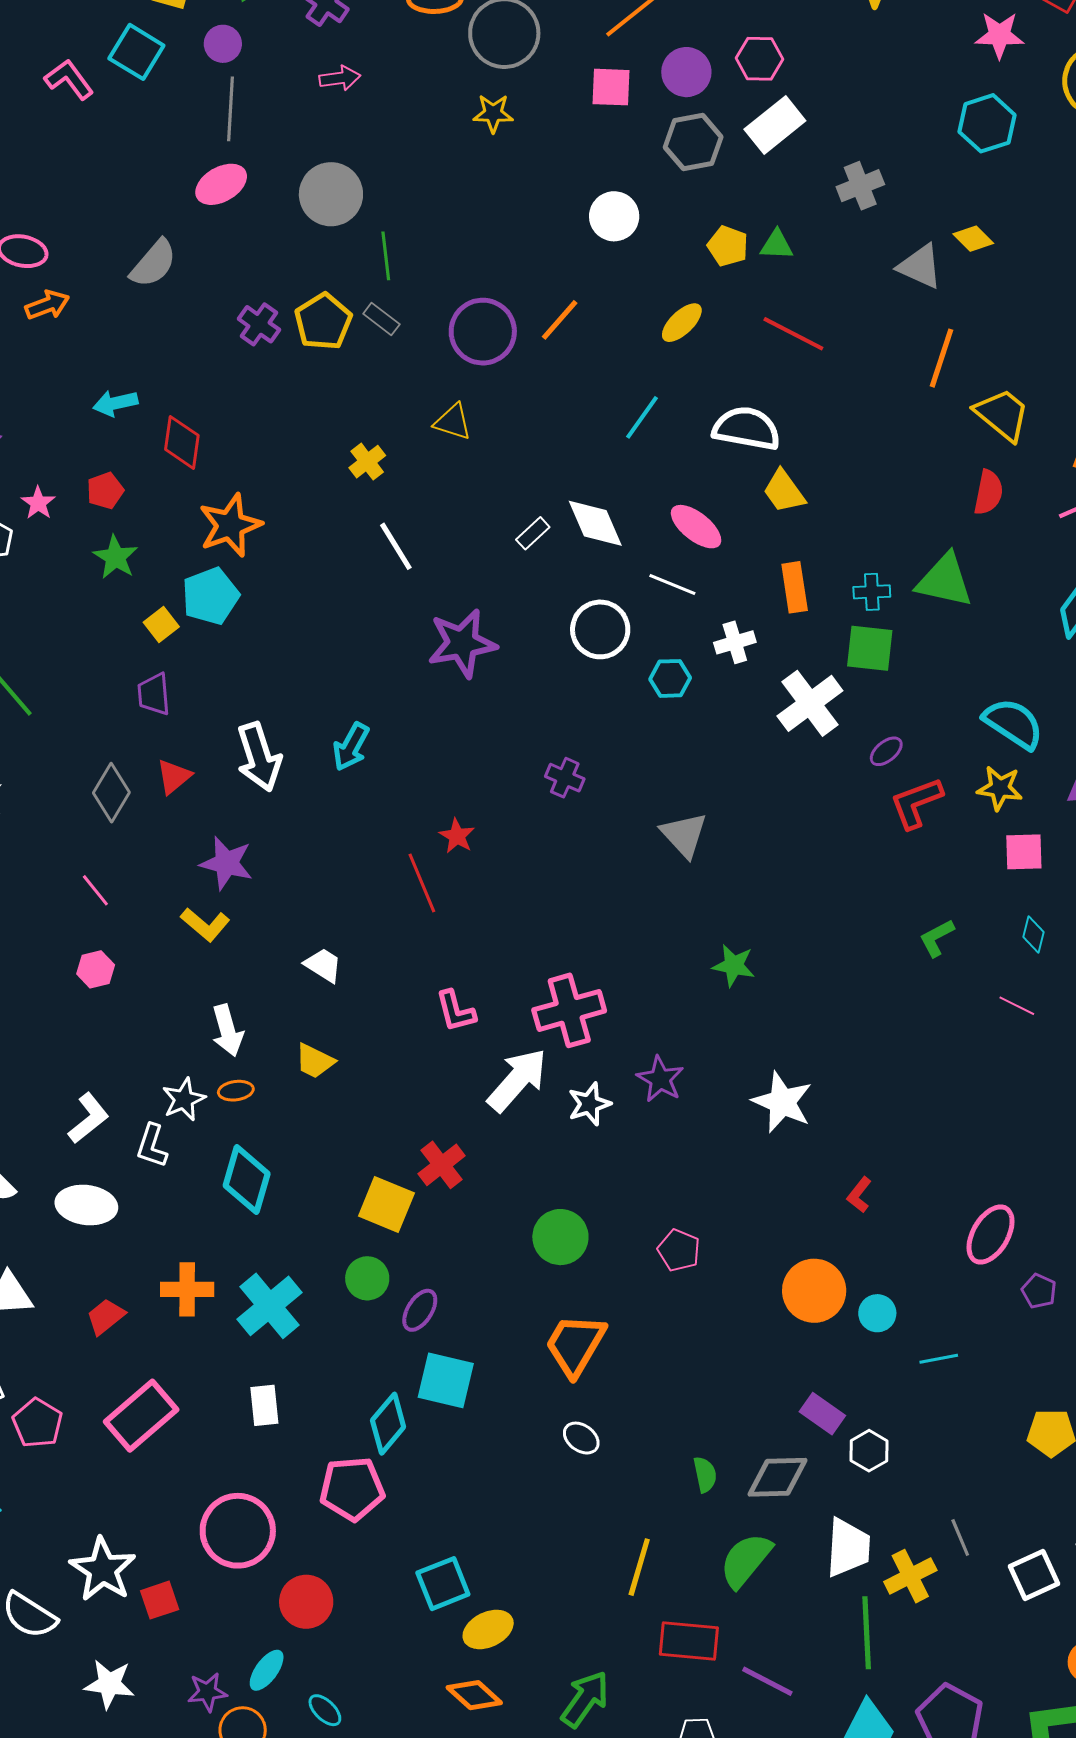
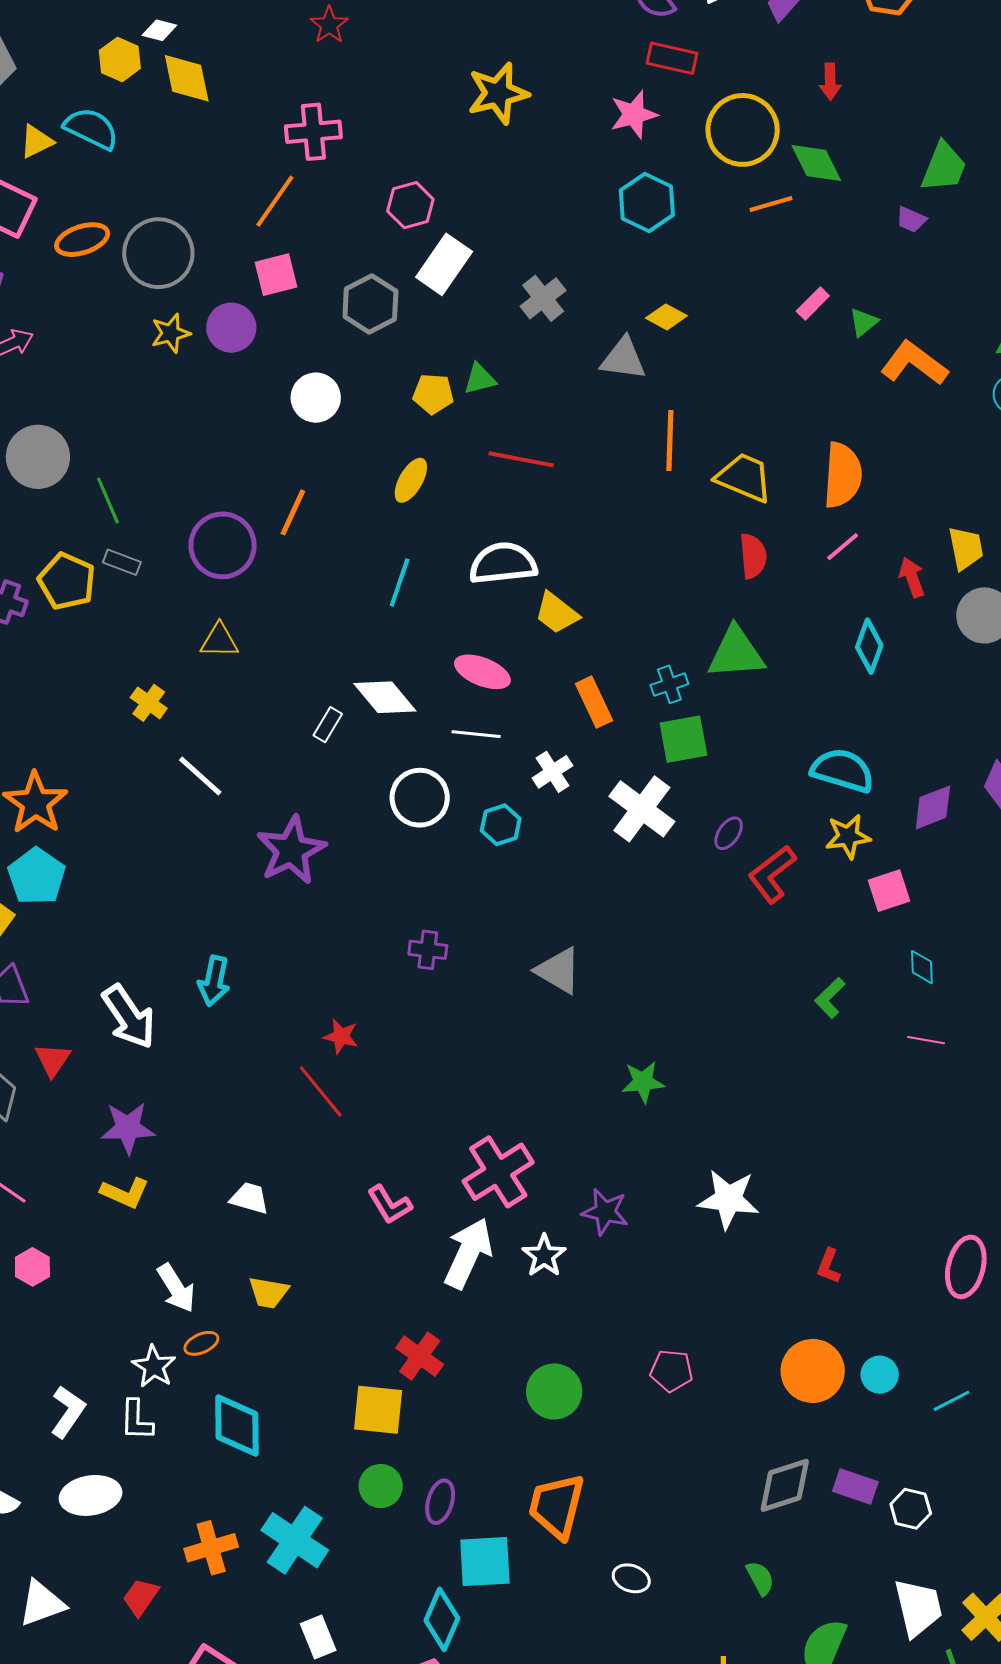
purple circle: (686, 72) -> (231, 328), moved
orange trapezoid: (575, 1345) -> (557, 1506), moved
gray diamond: (777, 1477) -> (785, 1485), moved

